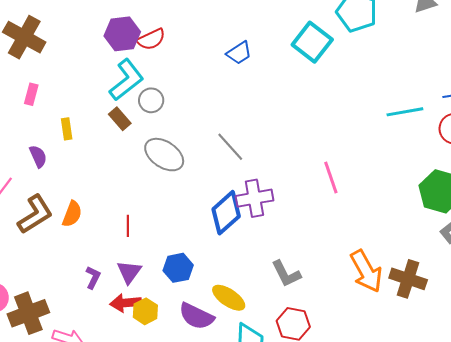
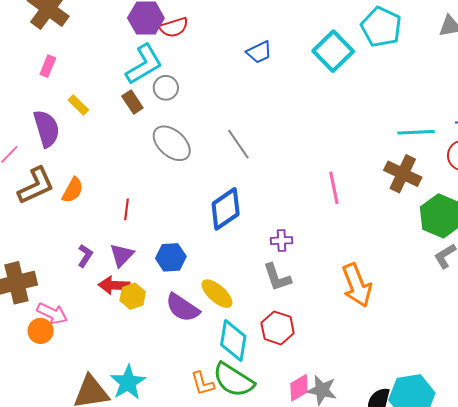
yellow rectangle: (67, 129) -> (78, 105), turned -45
purple semicircle: (38, 156) -> (47, 129), size x1.6
purple cross: (254, 198) -> (282, 241), moved, size x0.6
brown cross: (408, 279) -> (403, 174), moved

